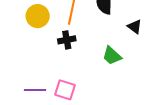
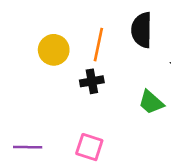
purple line: (35, 90) -> (28, 147), moved

